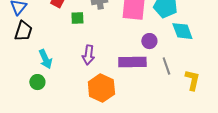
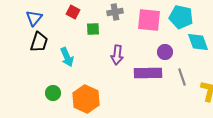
purple arrow: (88, 55) -> (117, 55), moved
cyan arrow: (45, 59) -> (67, 57), moved
orange hexagon: (101, 88) -> (86, 99), moved

